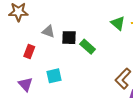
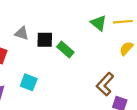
cyan square: (54, 76) -> (29, 82), turned 35

